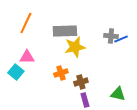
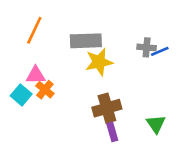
orange cross: (61, 73) -> (45, 90), moved, turned -32
brown cross: (81, 82) -> (107, 108), size x1.5
green triangle: (118, 94) -> (156, 124), turned 42

